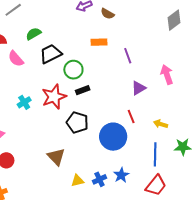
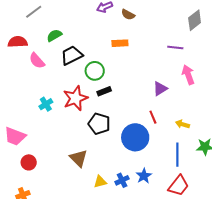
purple line: (128, 56) -> (175, 47), moved, turned -63

